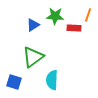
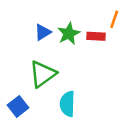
green star: (55, 16) -> (69, 34), moved, turned -30
blue square: (14, 82) -> (18, 106), turned 35

